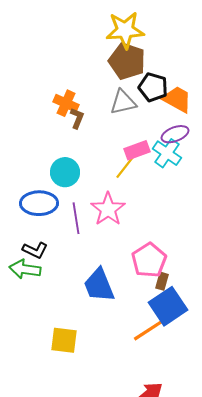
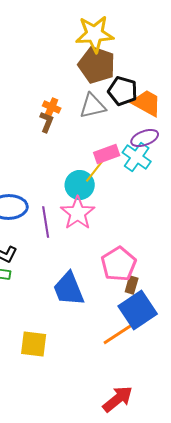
orange cross: (66, 103) -> (52, 107), moved, size x0.7
cyan circle: (65, 172) -> (80, 185), moved

